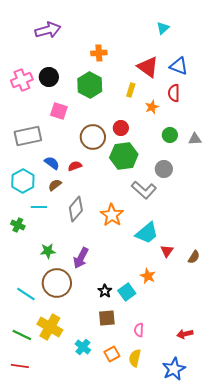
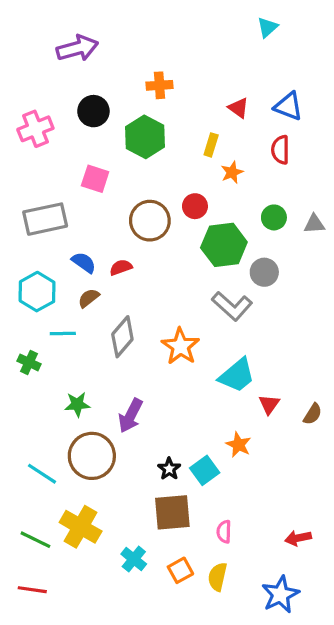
cyan triangle: (163, 28) -> (267, 27), moved
red triangle: (148, 67) -> (238, 108), size x0.6
black circle: (49, 77) -> (93, 111), moved
orange star: (152, 107) -> (232, 172), moved
green hexagon: (124, 156) -> (224, 245), moved
brown square: (107, 318) -> (172, 512), size x1.4

